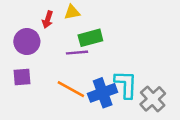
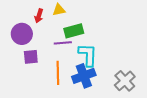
purple square: (22, 77) -> (31, 57), moved
cyan L-shape: (126, 84) -> (88, 55), moved
orange line: (71, 89) -> (58, 73), turned 60

